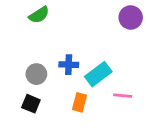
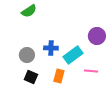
purple circle: (131, 18) -> (97, 36), moved
black square: (31, 104) -> (31, 77), moved

